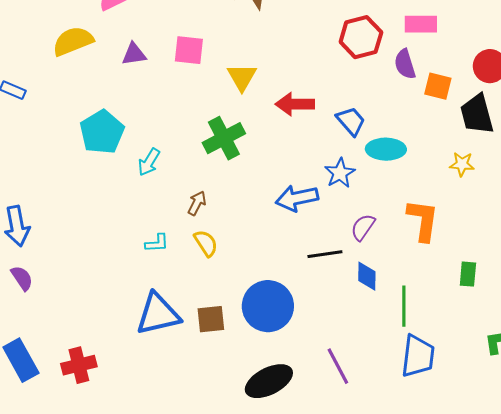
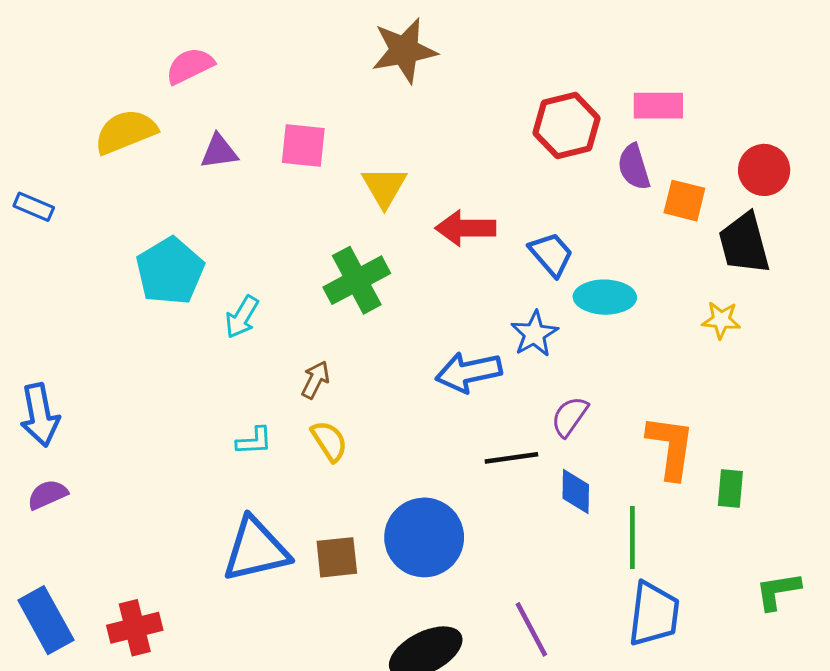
orange L-shape: (423, 220) -> (671, 447), moved
purple semicircle: (22, 278) -> (47, 495), turned -80

